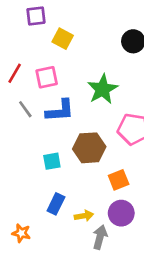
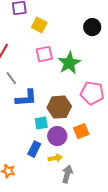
pink square: (47, 77) -> (44, 54), moved
blue L-shape: (60, 111) -> (26, 98), moved
cyan square: (52, 161) -> (41, 123), moved
purple circle: (121, 213) -> (57, 136), moved

